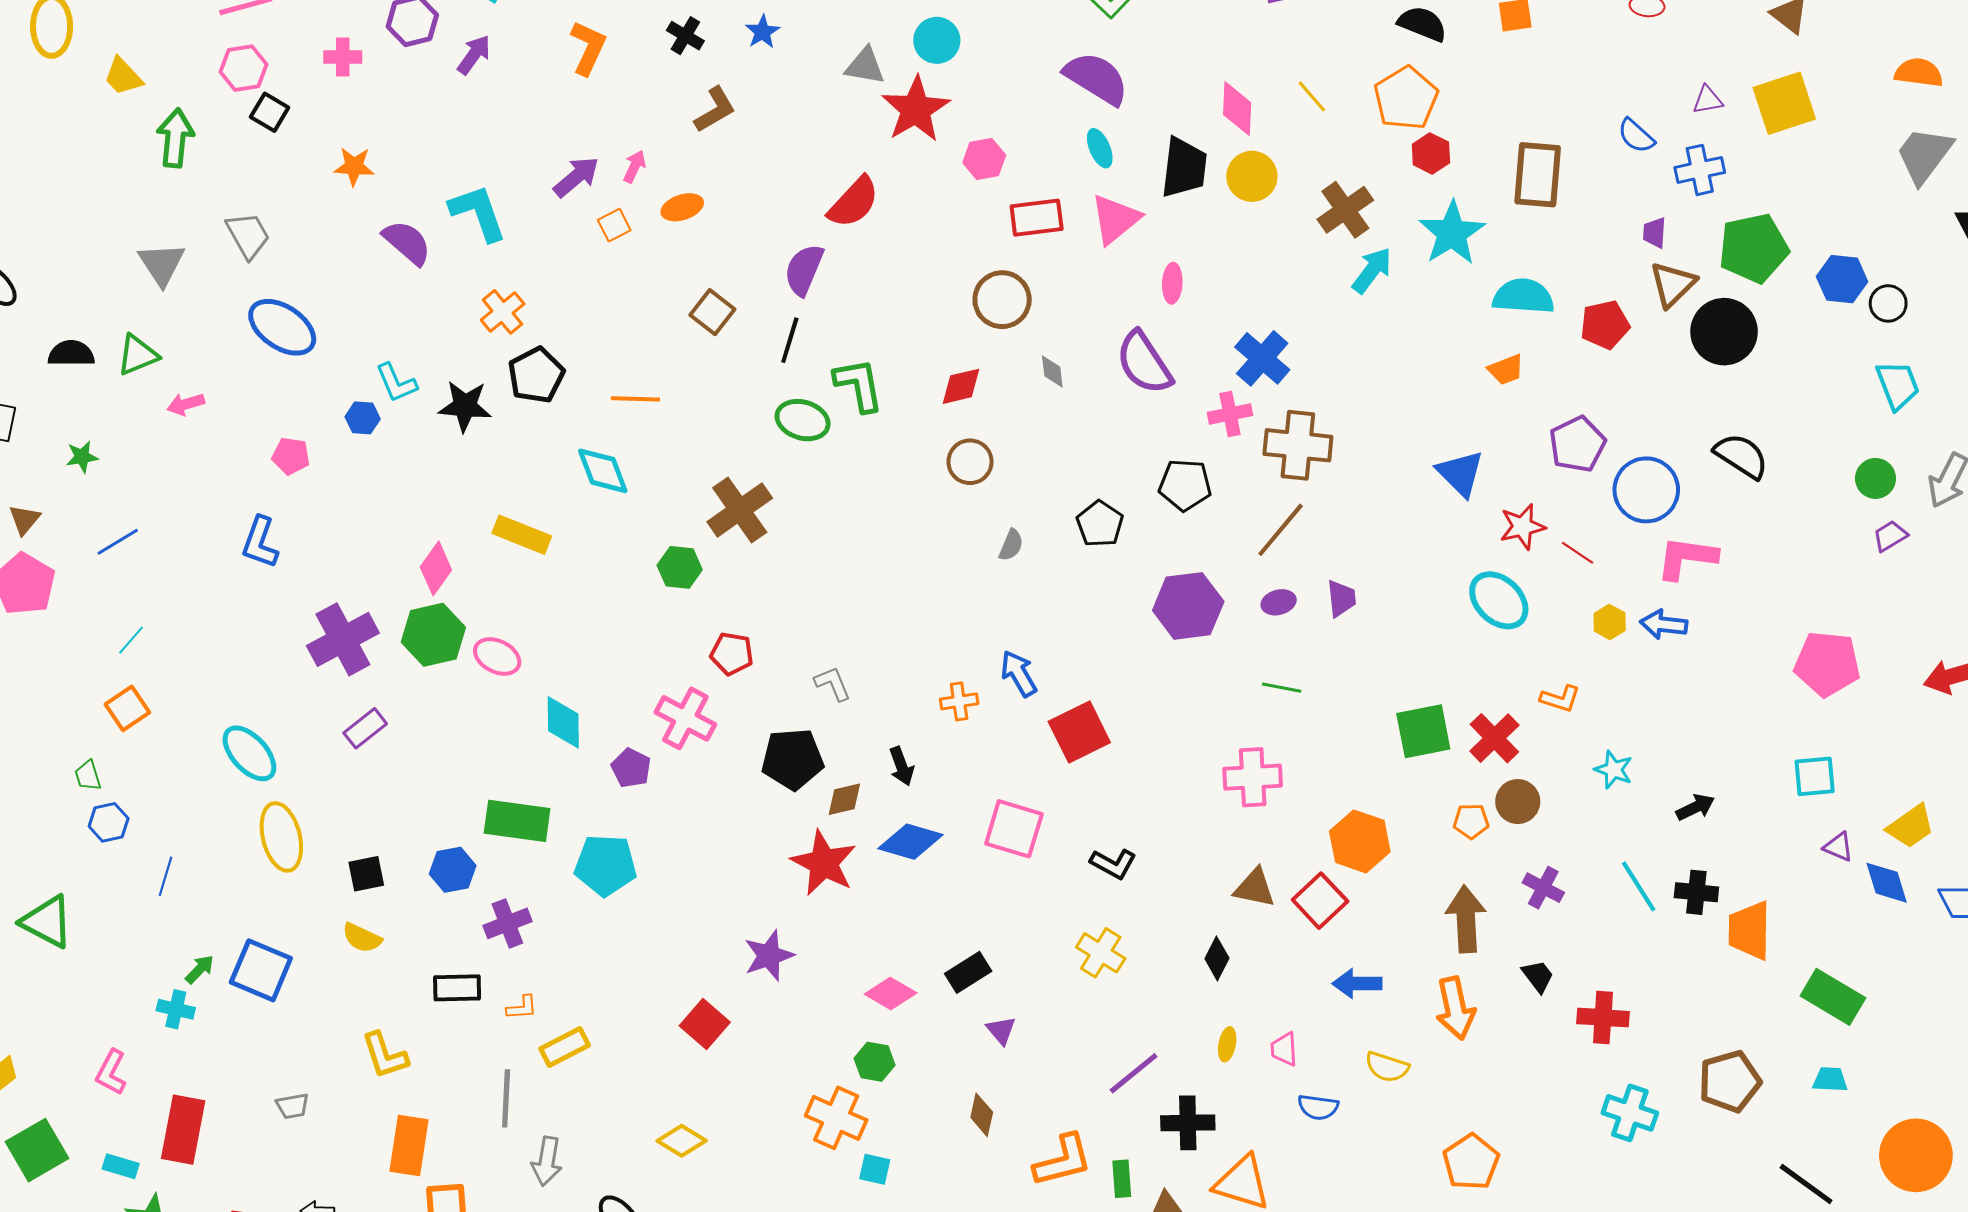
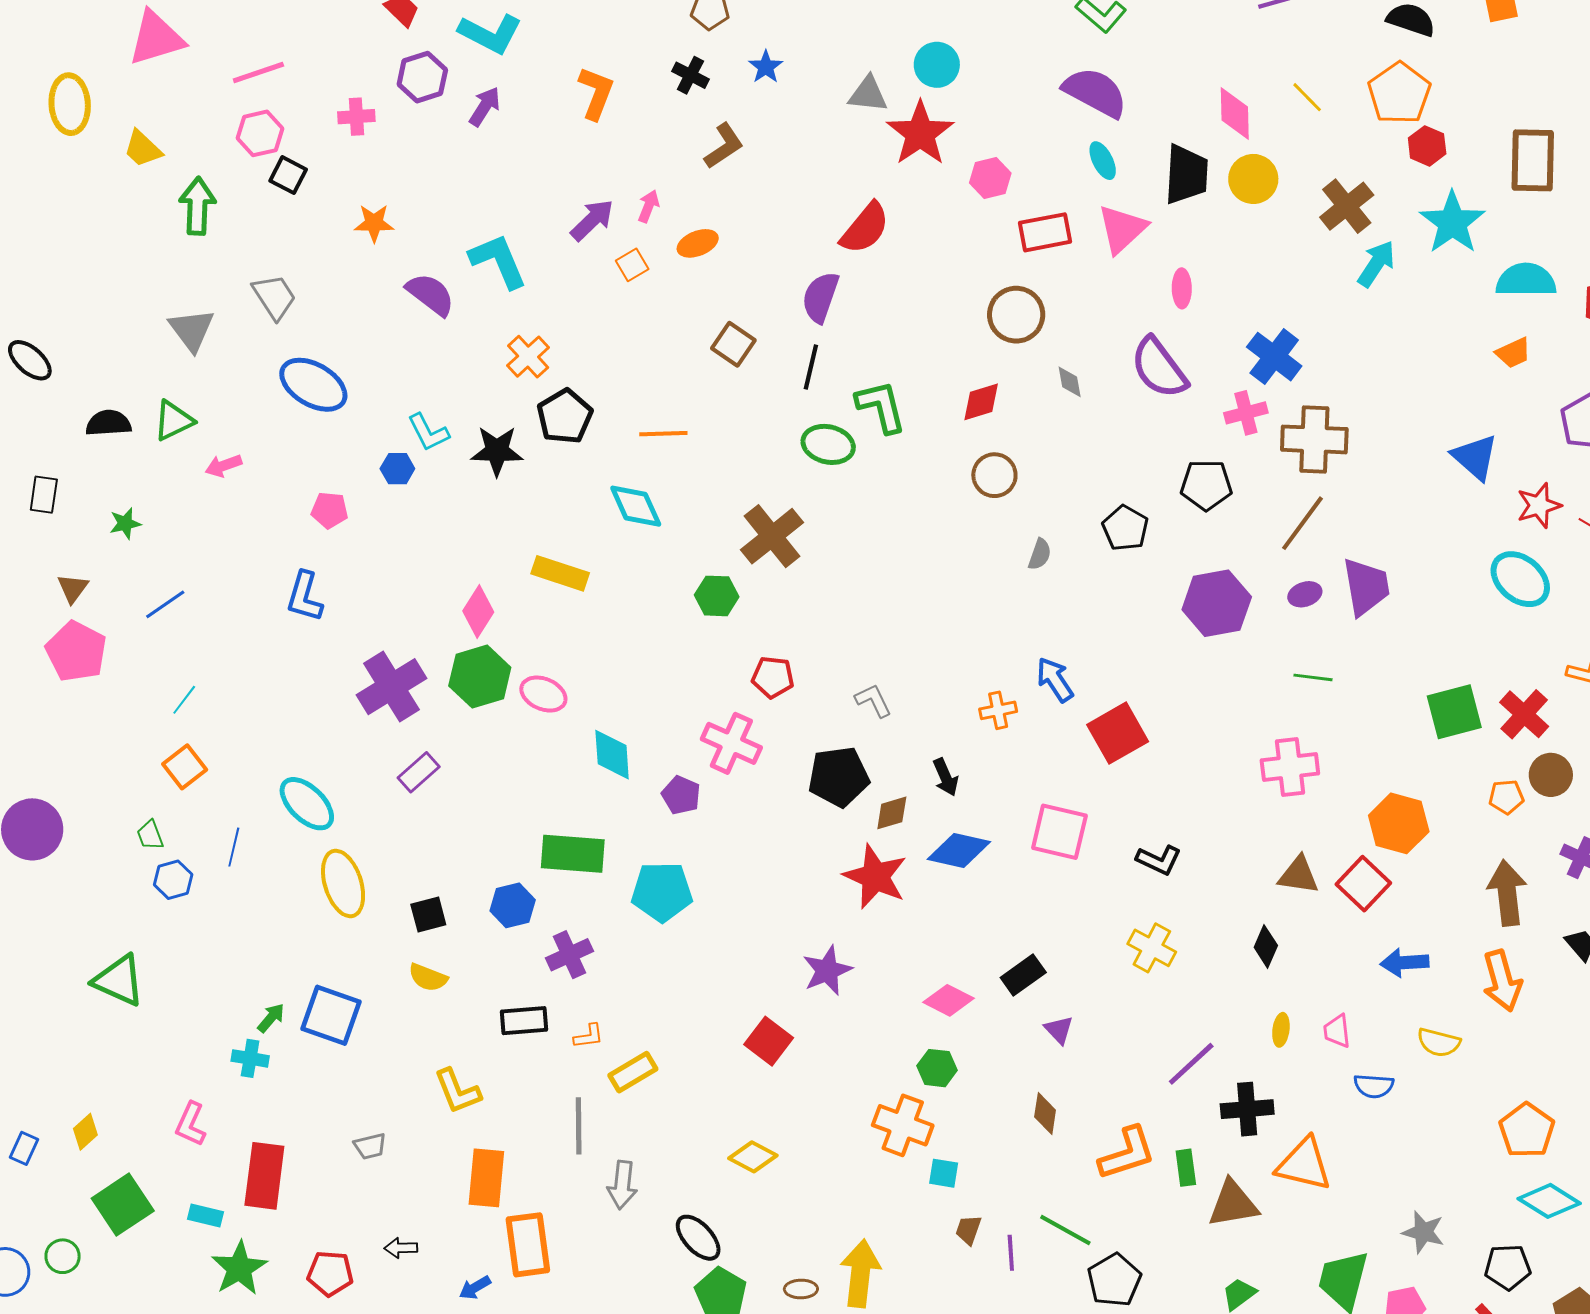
purple trapezoid: (1341, 598) -> (1366, 587), size x1.6
blue line: (165, 876) -> (234, 847), moved

